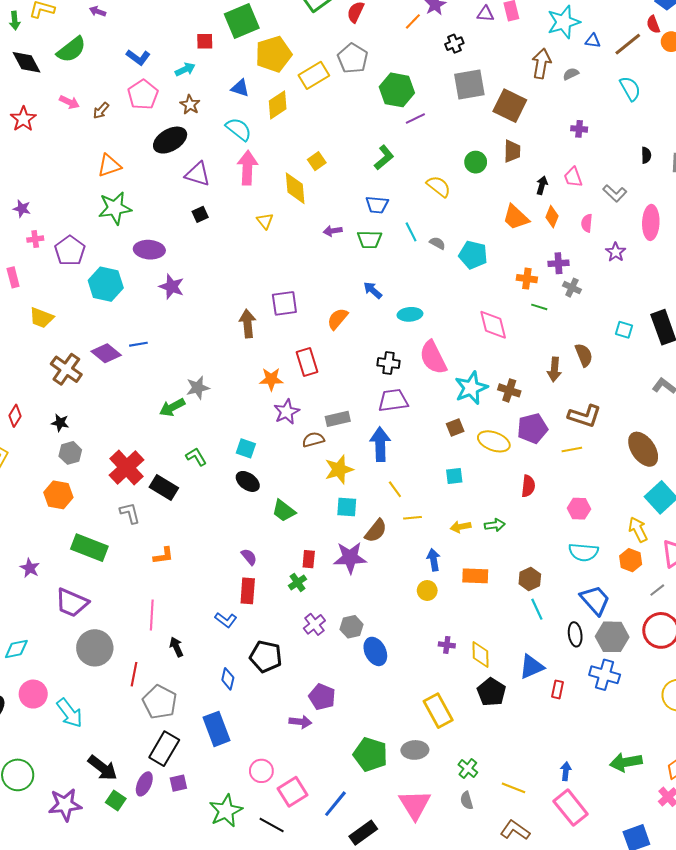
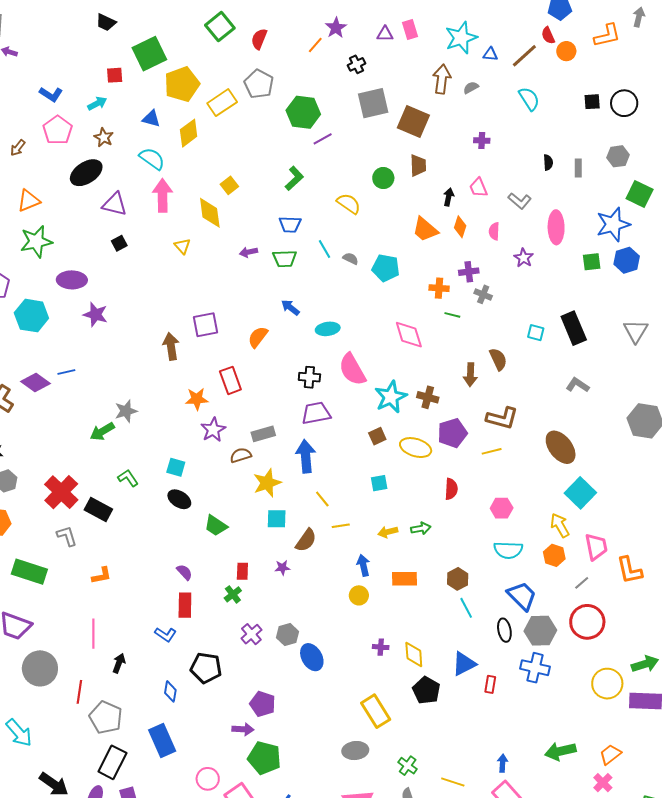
purple star: (350, 558) -> (282, 568), size x0.5
black arrow: (176, 647) -> (119, 663), turned 48
green pentagon: (370, 754) -> (264, 758), moved

